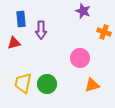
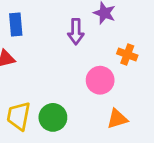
purple arrow: (41, 30) -> (76, 32), moved
orange cross: (104, 32) -> (127, 55), moved

